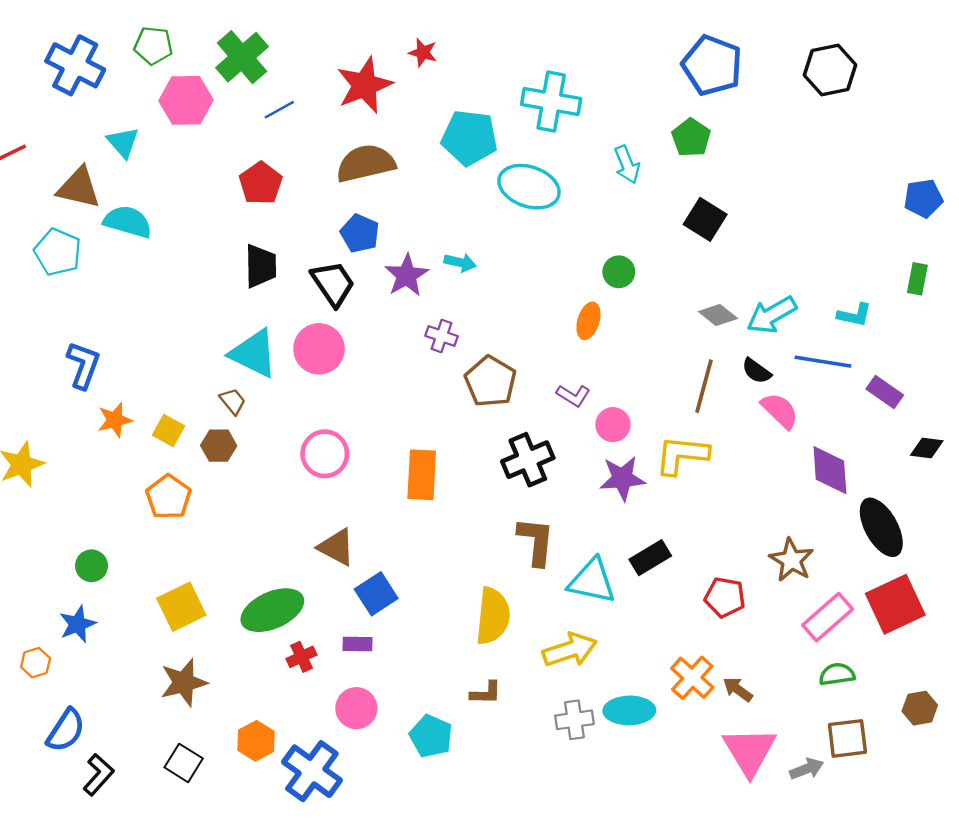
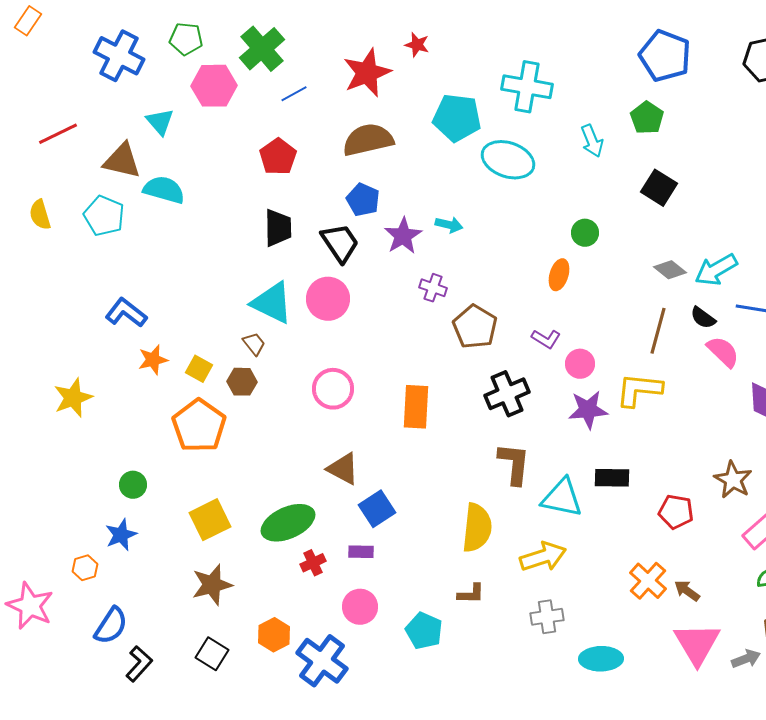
blue L-shape: (83, 365) -> (126, 313), turned -72
orange pentagon: (168, 497) -> (199, 426), size x1.4
black rectangle: (650, 558) -> (612, 478), turned 32
cyan ellipse: (629, 710) -> (601, 659), moved

